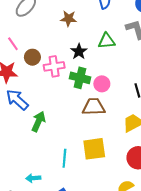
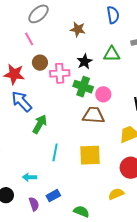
pink line: (13, 44) -> (29, 39), moved
cyan line: (64, 158) -> (55, 152), moved

